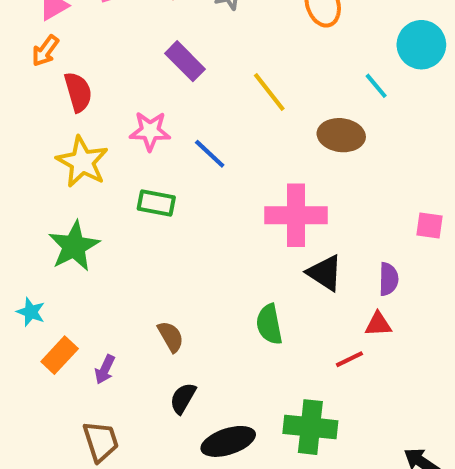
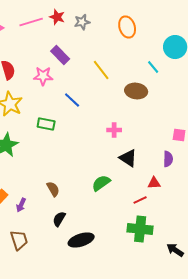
pink star: (150, 131) -> (43, 76), moved
pink cross: (296, 215) -> (114, 130), size x0.5
purple semicircle: (388, 279) -> (168, 159), moved
green semicircle: (269, 324) -> (101, 183), turned 66
green cross: (310, 427) -> (140, 229), moved

